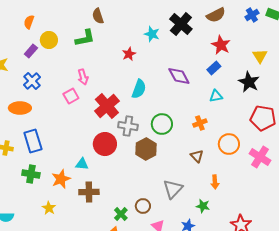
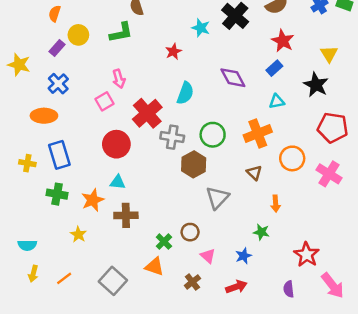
orange cross: (200, 123) -> (258, 133), size x1.6
red circle: (105, 144) -> (116, 144), moved
gray triangle: (173, 189) -> (217, 198), moved

